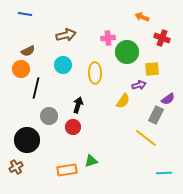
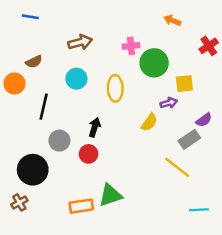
red cross: (162, 38) -> (209, 46), moved, turned 35
orange circle: (21, 69) -> (14, 84), moved
gray rectangle: (156, 115) -> (189, 139), turned 30
green triangle: (91, 161) -> (110, 195), size x1.5

